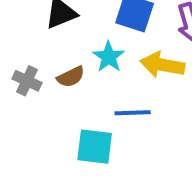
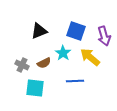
yellow arrow: (162, 65) -> (90, 57), turned 30
cyan square: (95, 147) -> (35, 88), moved

